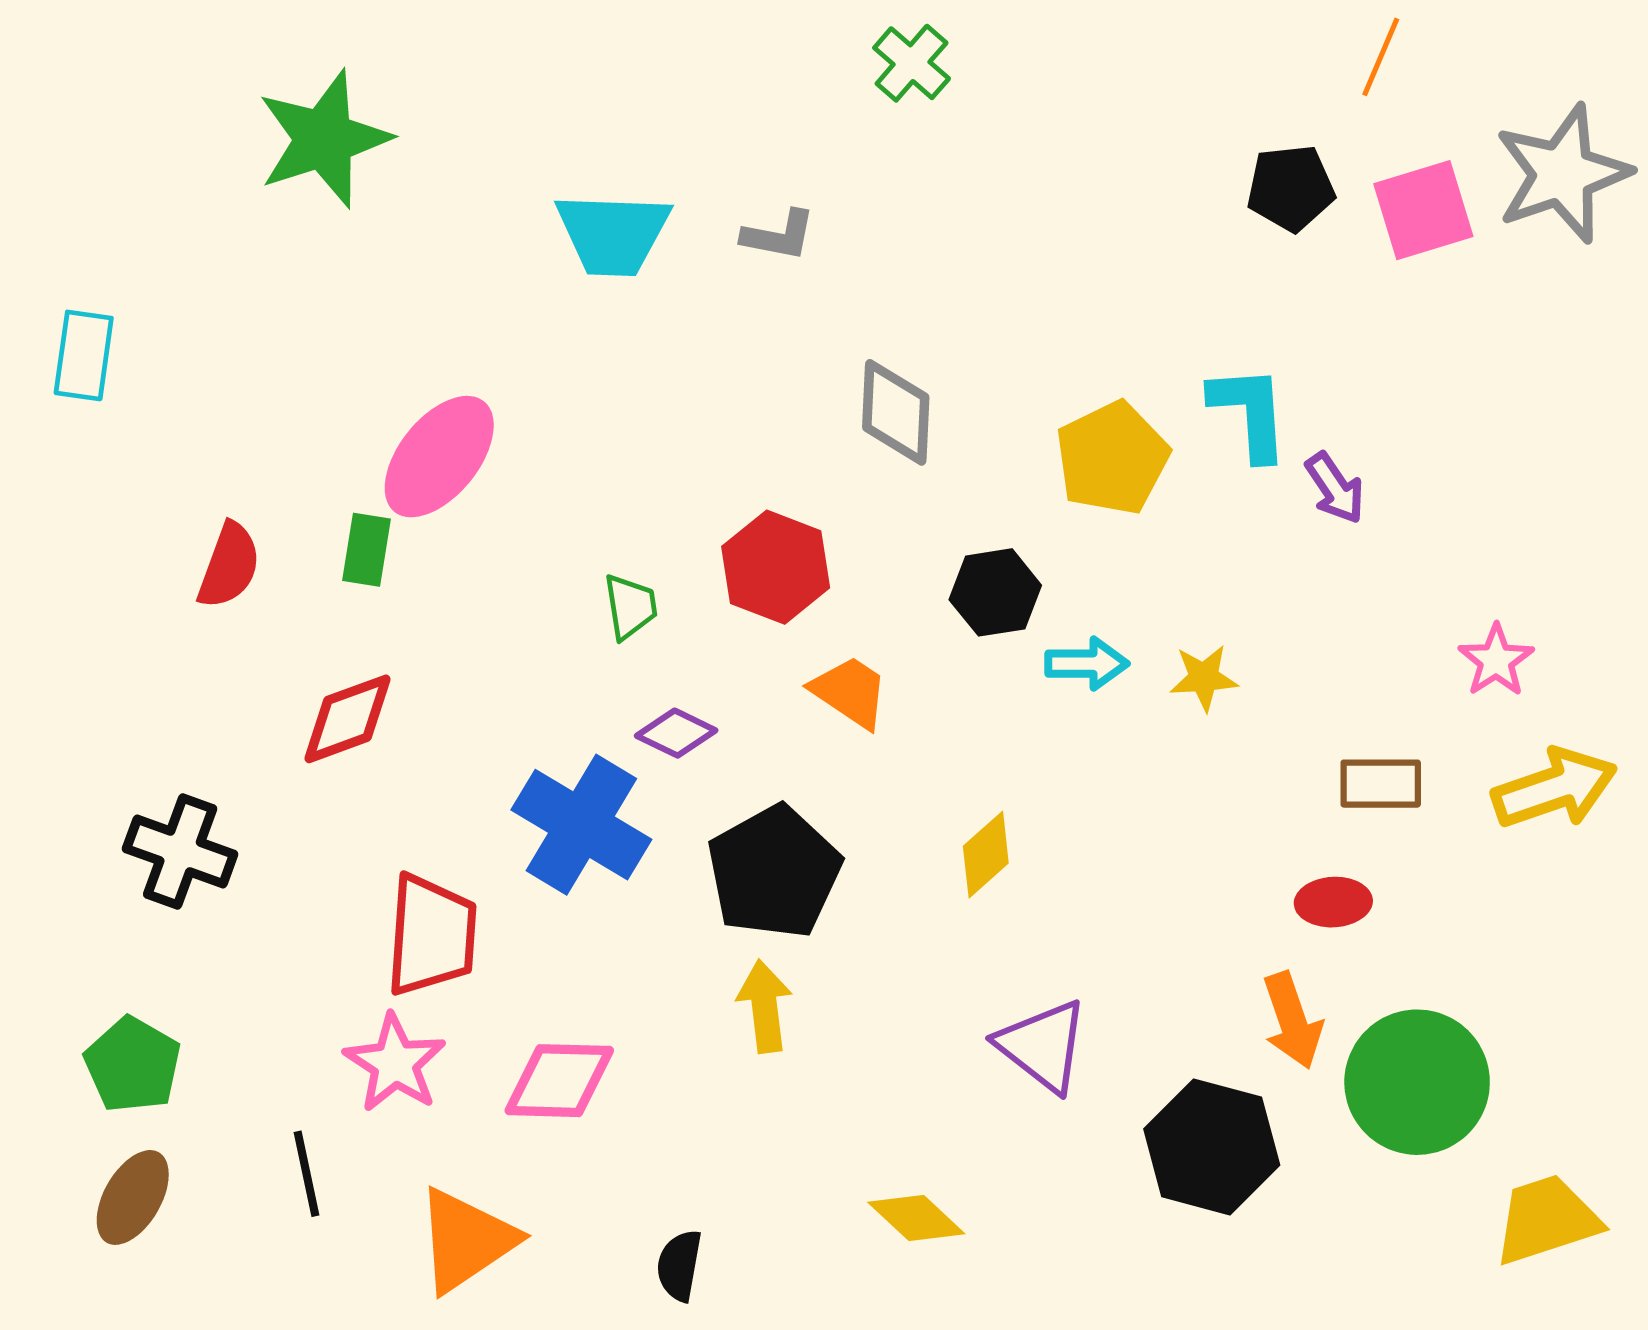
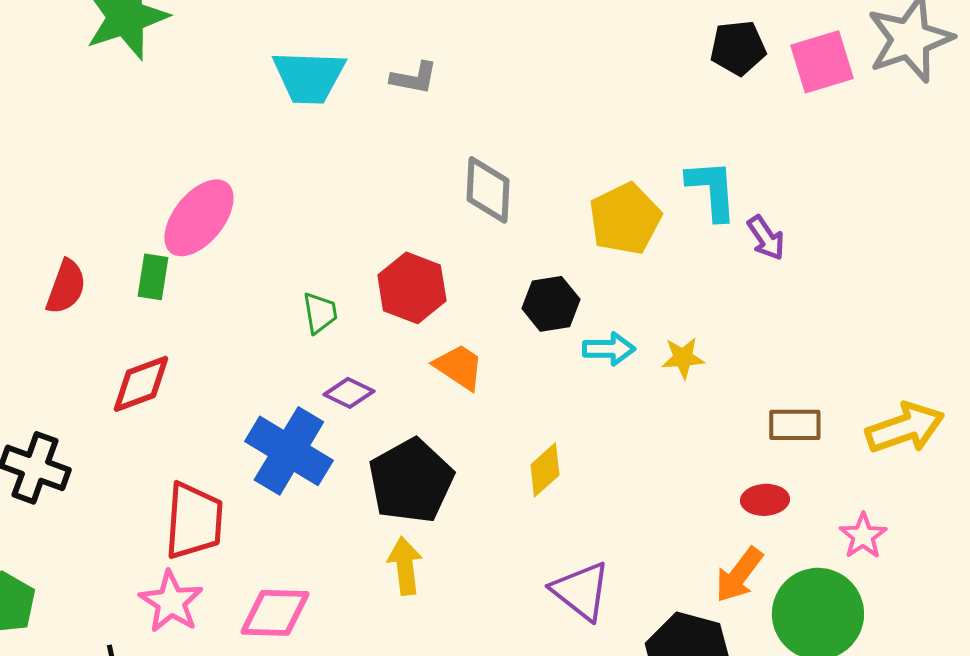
pink star: (1496, 660) -> (863, 536), moved
orange arrow: (1292, 1021) -> (739, 575), turned 56

